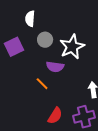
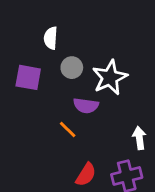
purple square: (14, 47) -> (28, 77), turned 36

